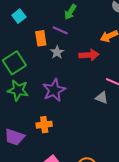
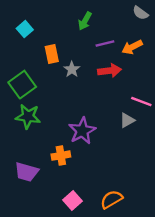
purple line: (60, 30) -> (105, 44), moved, turned -35
purple star: (54, 90) -> (82, 131), moved
gray triangle: (102, 98) -> (127, 120), turned -48

